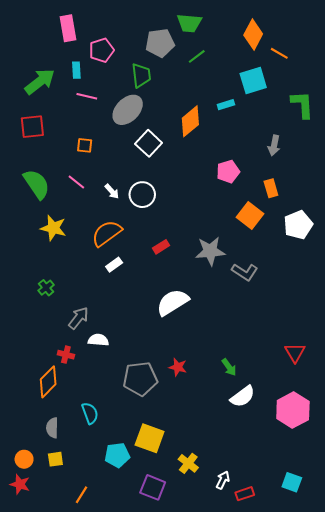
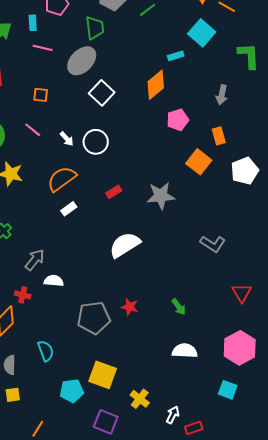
cyan square: (253, 81) -> (202, 33), turned -32
orange diamond: (190, 121) -> (156, 85), moved
gray L-shape: (245, 272) -> (213, 244), moved
white semicircle: (243, 396) -> (185, 351), moved, turned -140
cyan square: (292, 482) -> (228, 390), moved

